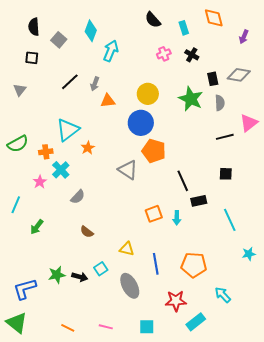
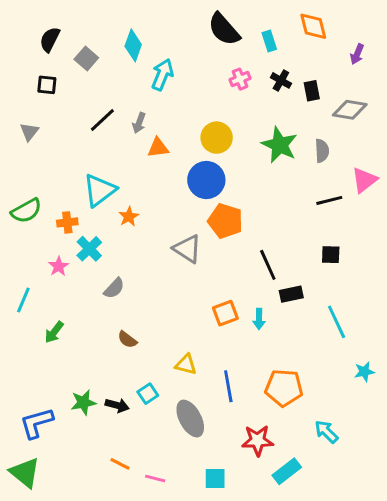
black semicircle: (153, 20) -> (224, 29), size x1.4
black semicircle: (34, 27) -> (50, 40), turned 30
black rectangle: (213, 79) -> (312, 91), moved
orange line: (68, 328) -> (120, 464), moved

